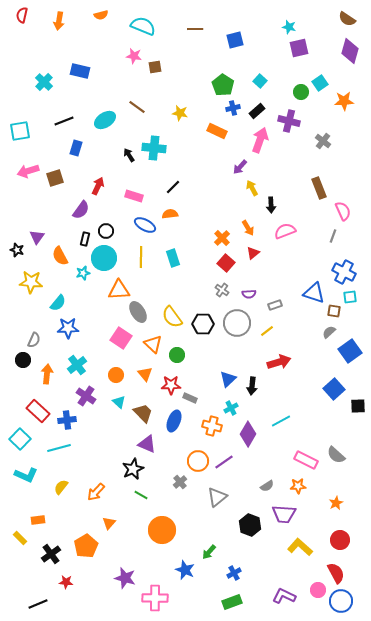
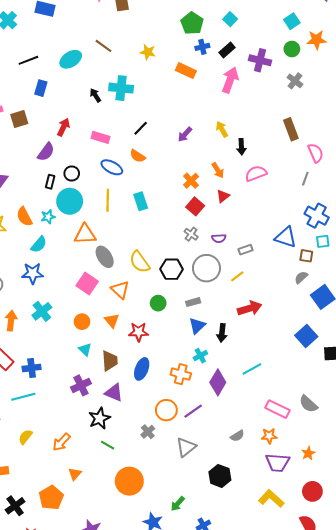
green circle: (301, 92) -> (292, 49), moved
purple arrow: (240, 167) -> (185, 134), moved
orange semicircle: (170, 214) -> (138, 156), turned -140
orange semicircle: (60, 256) -> (24, 217), moved
cyan semicircle: (58, 303) -> (39, 244), moved
green circle: (177, 355) -> (158, 303), moved
purple cross: (86, 396) -> (81, 385), moved, turned 30
gray rectangle: (190, 398) -> (193, 302), moved, turned -40
brown trapezoid: (143, 413) -> (110, 361), turned 40
purple trapezoid: (284, 514) -> (277, 463), moved

